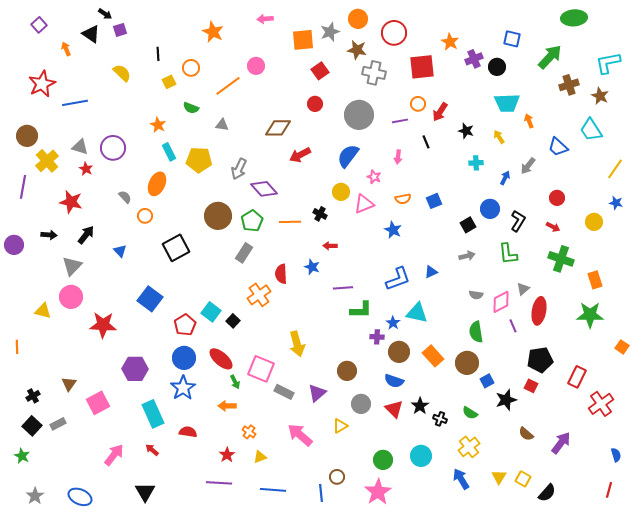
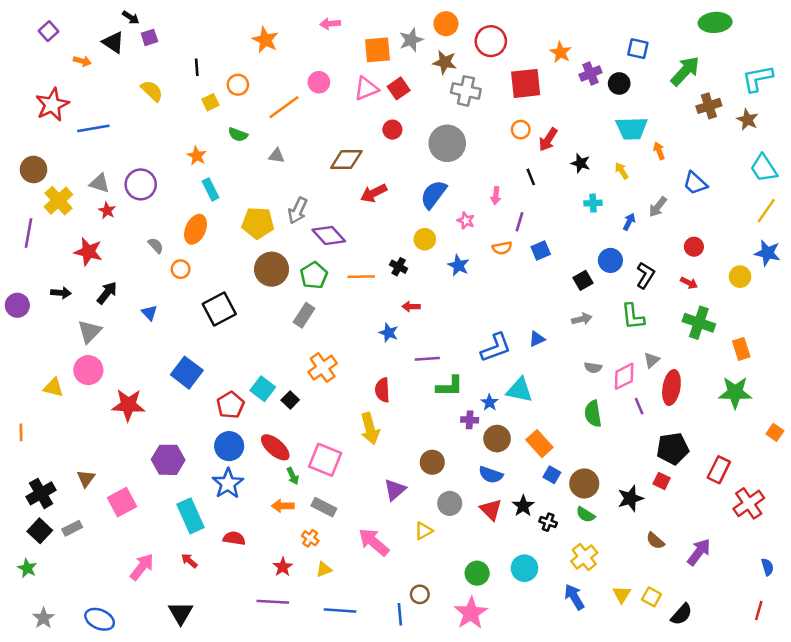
orange arrow: (66, 49) -> (82, 61), turned 128
purple line: (400, 121) -> (519, 222), moved, turned -63
cyan trapezoid: (591, 130) -> (764, 168), moved
yellow pentagon: (199, 160) -> (258, 223), moved
blue star: (616, 203) -> (767, 253), size x1.5
pink triangle: (364, 204) -> (366, 88), moved
blue star: (393, 230) -> (458, 265), moved
red semicircle: (281, 274) -> (382, 390), moved
brown circle: (467, 363) -> (584, 483), moved
blue square: (487, 381) -> (552, 475), moved, turned -32
gray rectangle: (284, 392) -> (324, 507), moved
black cross: (33, 396) -> (41, 493), size x1.6

